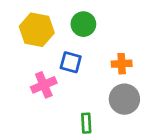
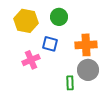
orange cross: (122, 64) -> (86, 45), size x1.5
green rectangle: (86, 123) -> (70, 83), moved

